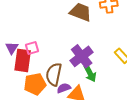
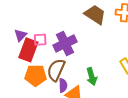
purple cross: (82, 56) -> (65, 43), moved
purple semicircle: (64, 88) -> (63, 85), turned 96

